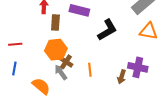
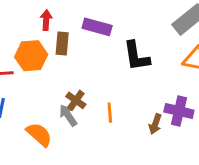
black L-shape: (107, 30) -> (136, 56), turned 110
orange hexagon: (56, 50) -> (31, 56), moved

